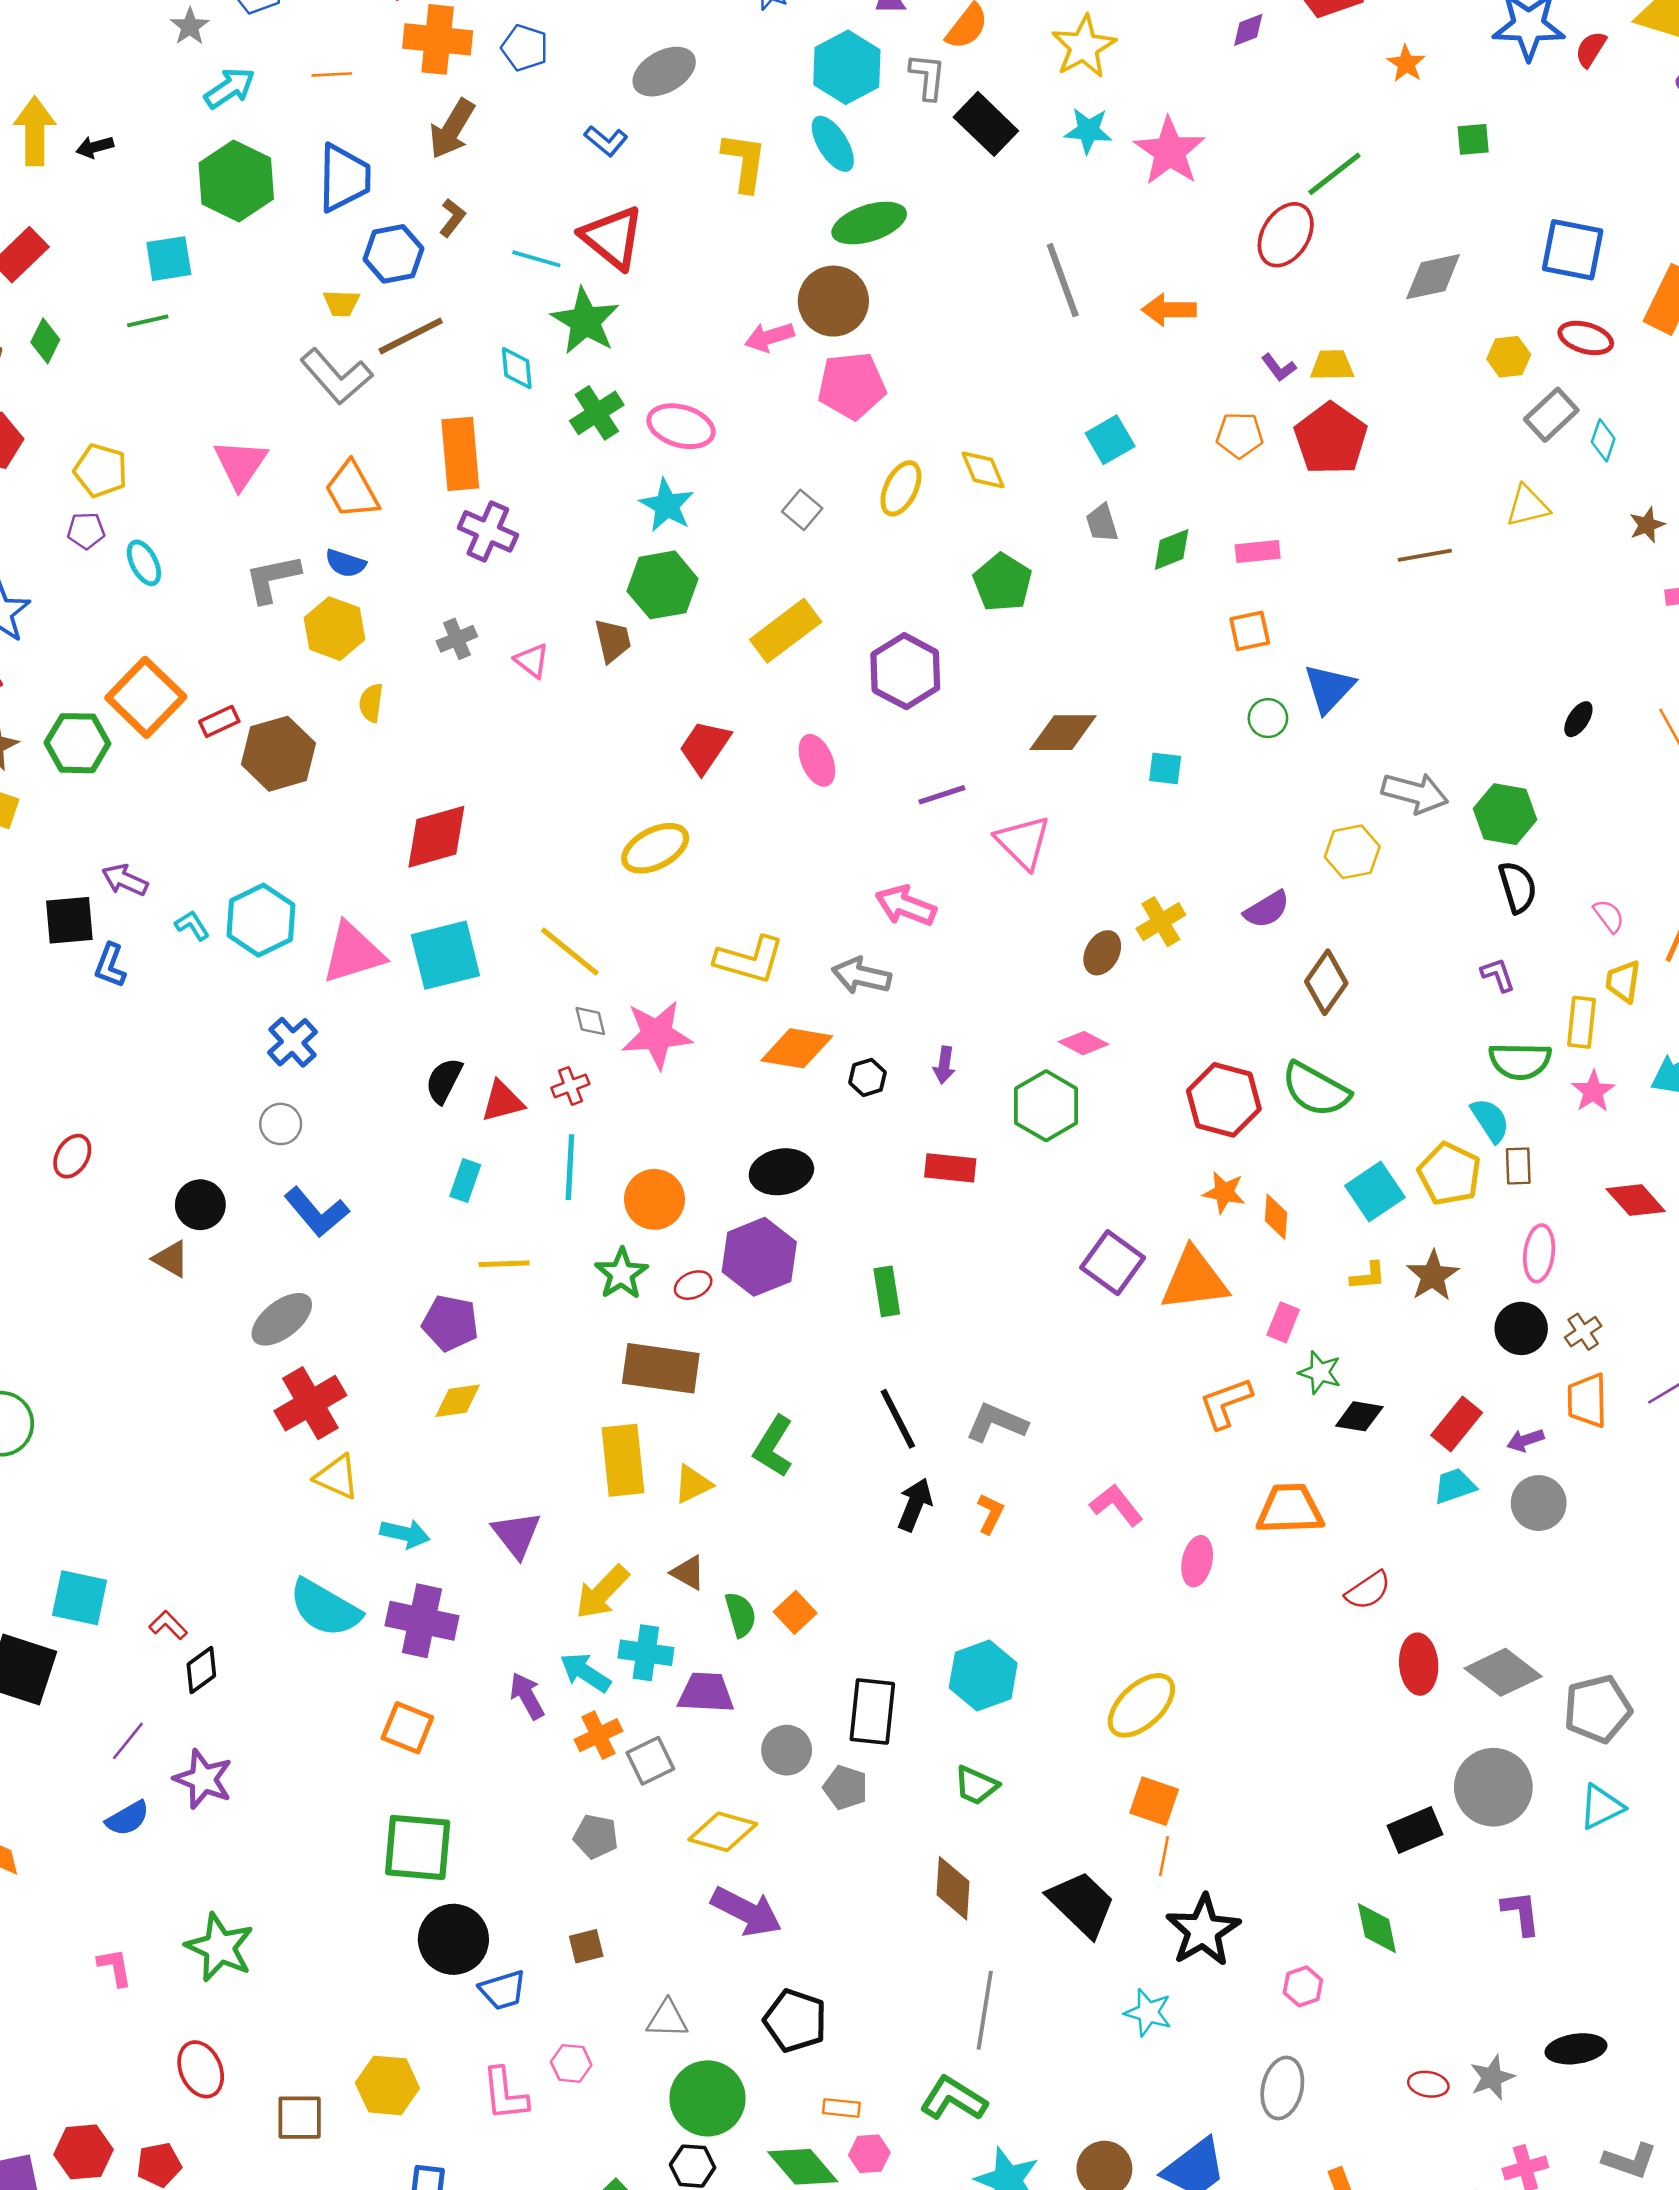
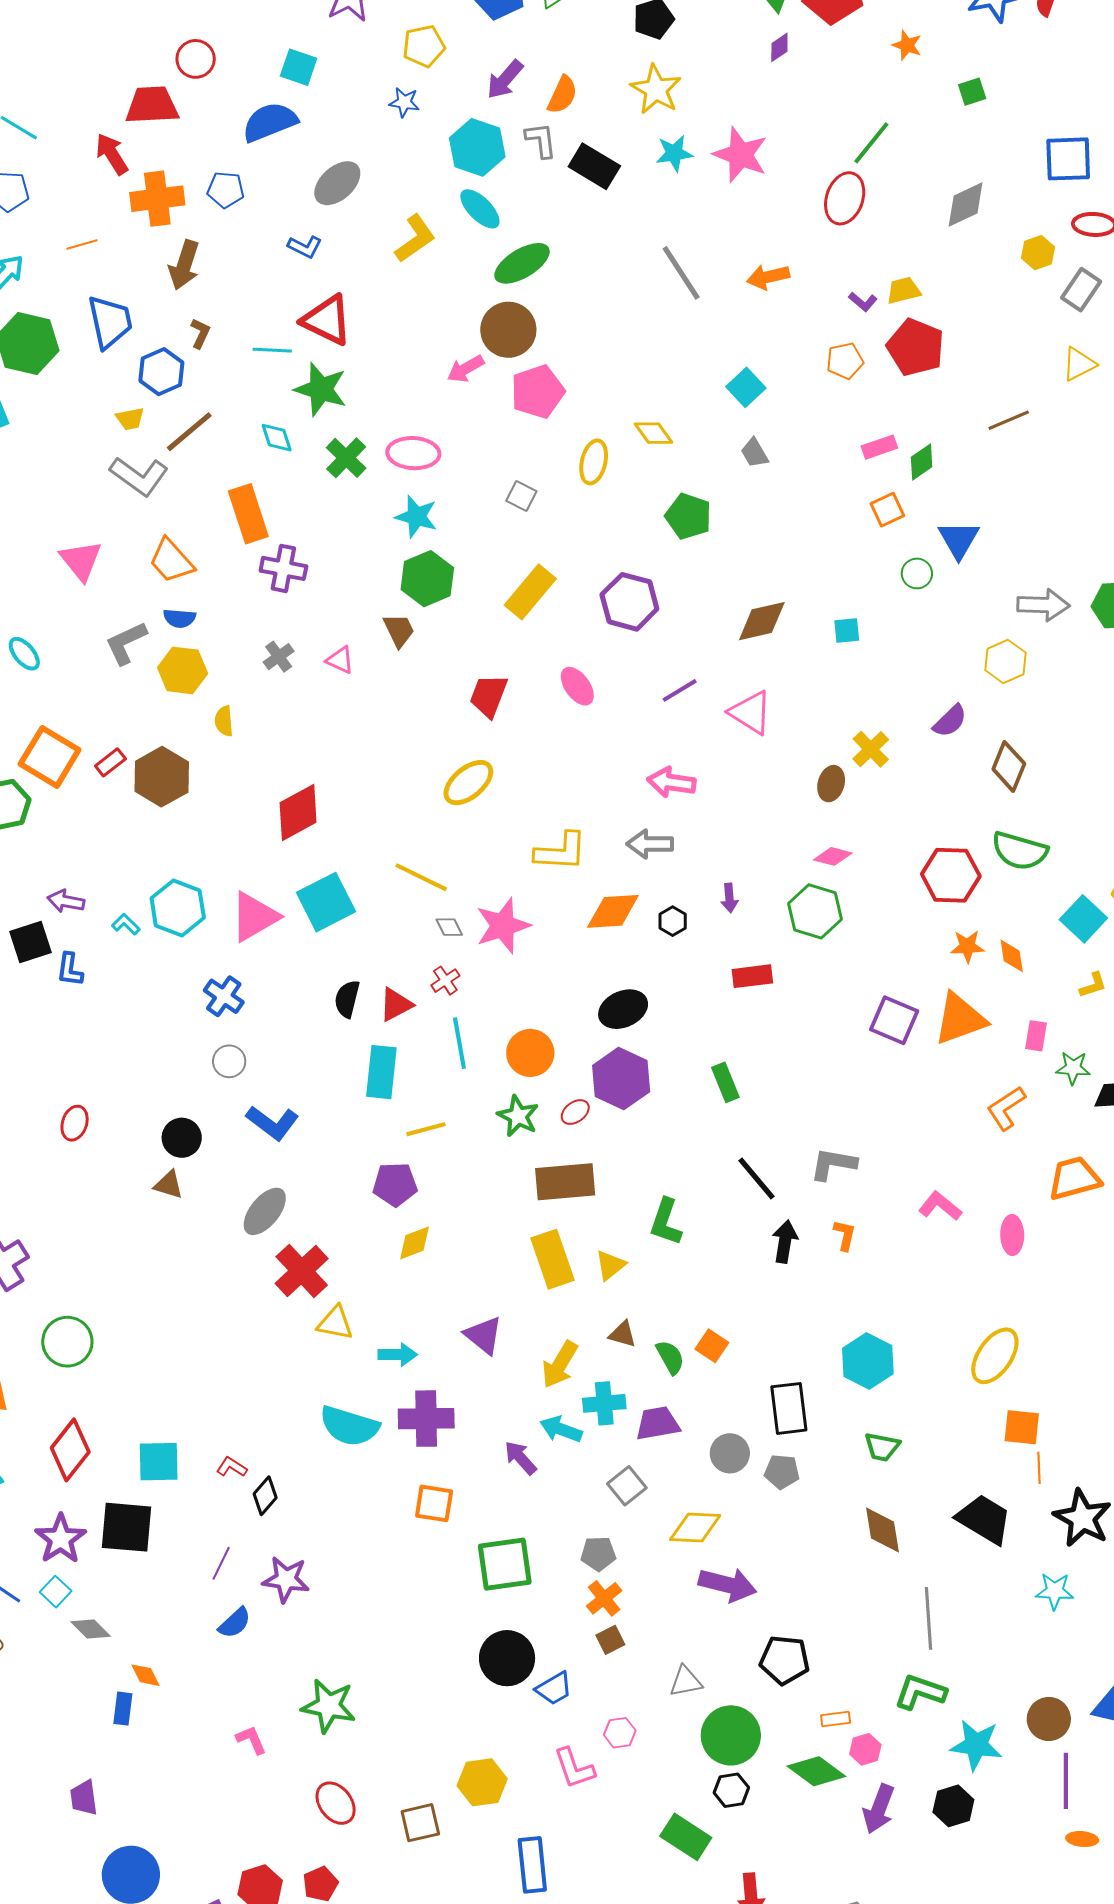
yellow L-shape: (744, 162) -> (415, 239), turned 60
green diamond: (1172, 549) -> (922, 462), moved
cyan rectangle: (465, 1181) -> (381, 1072), size x1.6
orange cross: (598, 1735) -> (604, 1598), moved
green square: (418, 1847) -> (505, 1564), moved

